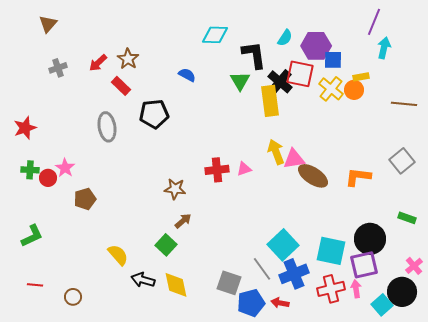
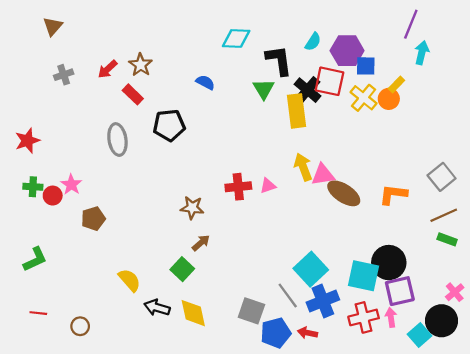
yellow rectangle: (361, 77) -> (396, 85), turned -35
brown line: (404, 104) -> (444, 215), moved, turned -30
black circle: (370, 239) -> (389, 263), moved

